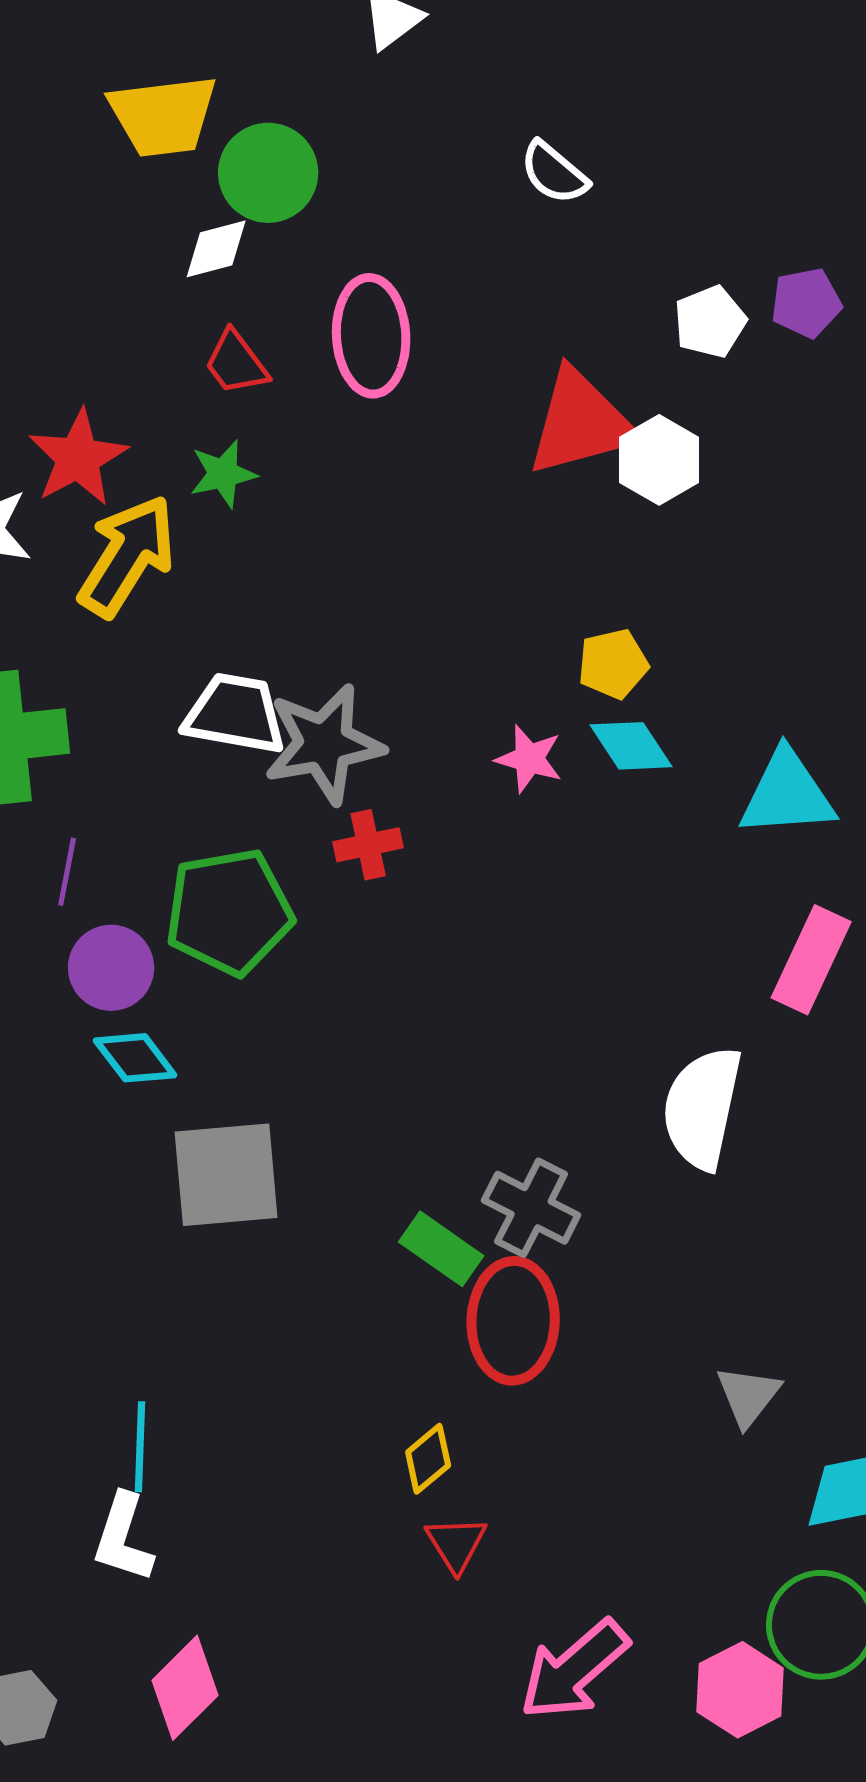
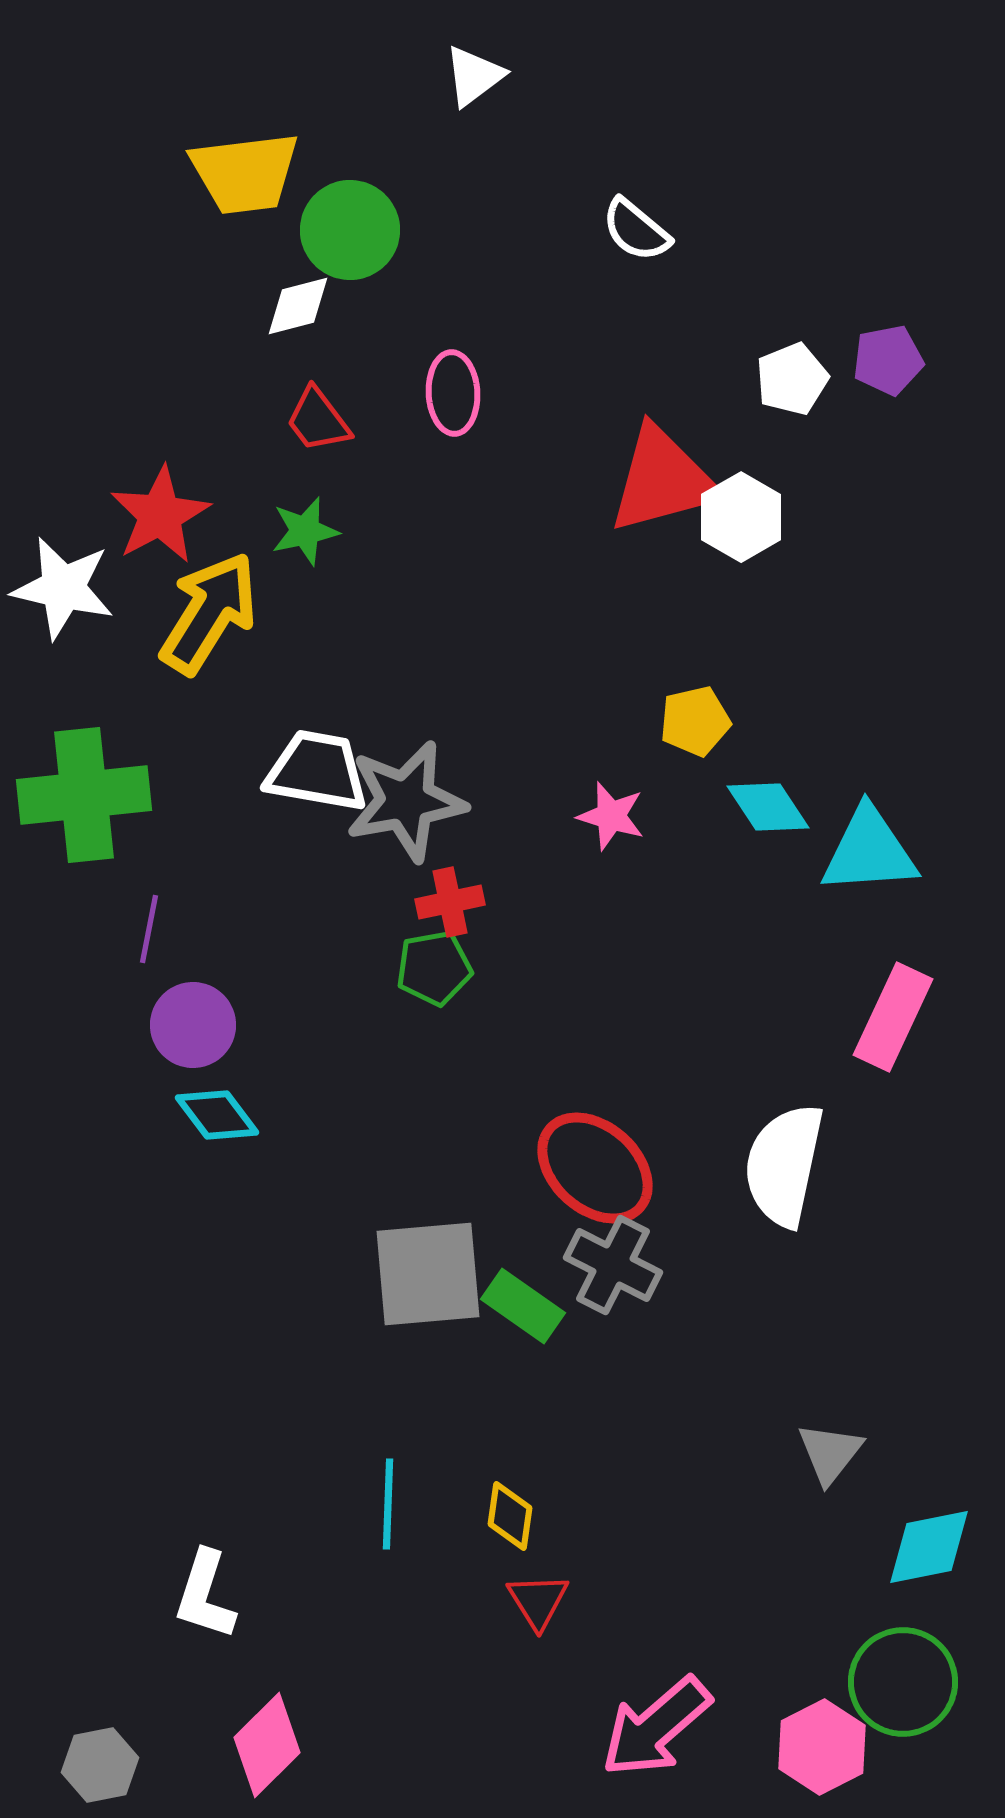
pink ellipse: (371, 336) -> (453, 393), size x0.7
cyan diamond: (631, 746) -> (768, 807), moved
green pentagon: (229, 912) -> (434, 968), moved, size x0.6
gray square: (226, 1175) -> (428, 1274), moved
red ellipse: (513, 1321) -> (595, 1168), moved, turned -50
cyan line: (140, 1447) -> (388, 1504), moved
yellow diamond: (428, 1459) -> (510, 1516), turned -42

